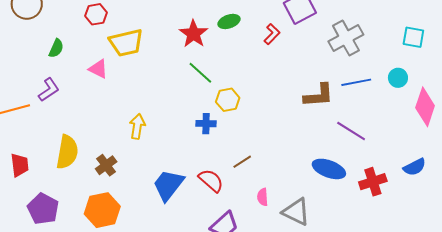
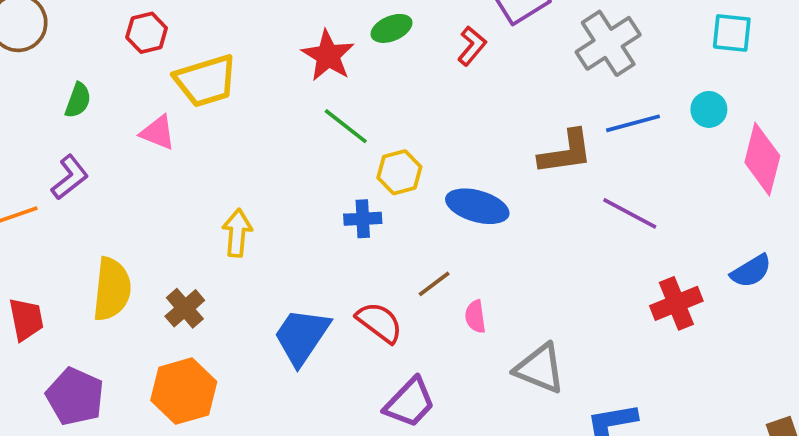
blue ellipse: (329, 169) -> (477, 206), moved
pink semicircle: (263, 197) -> (475, 317), moved

